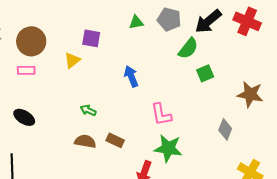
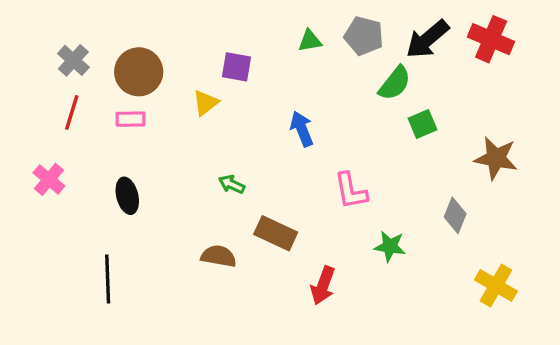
black ellipse: (24, 117) -> (127, 196), turned 45
brown rectangle: (115, 140) -> (276, 233), size x1.4
brown semicircle: (85, 141) -> (219, 256), moved
green star: (168, 148) -> (390, 246), moved, size x0.7

